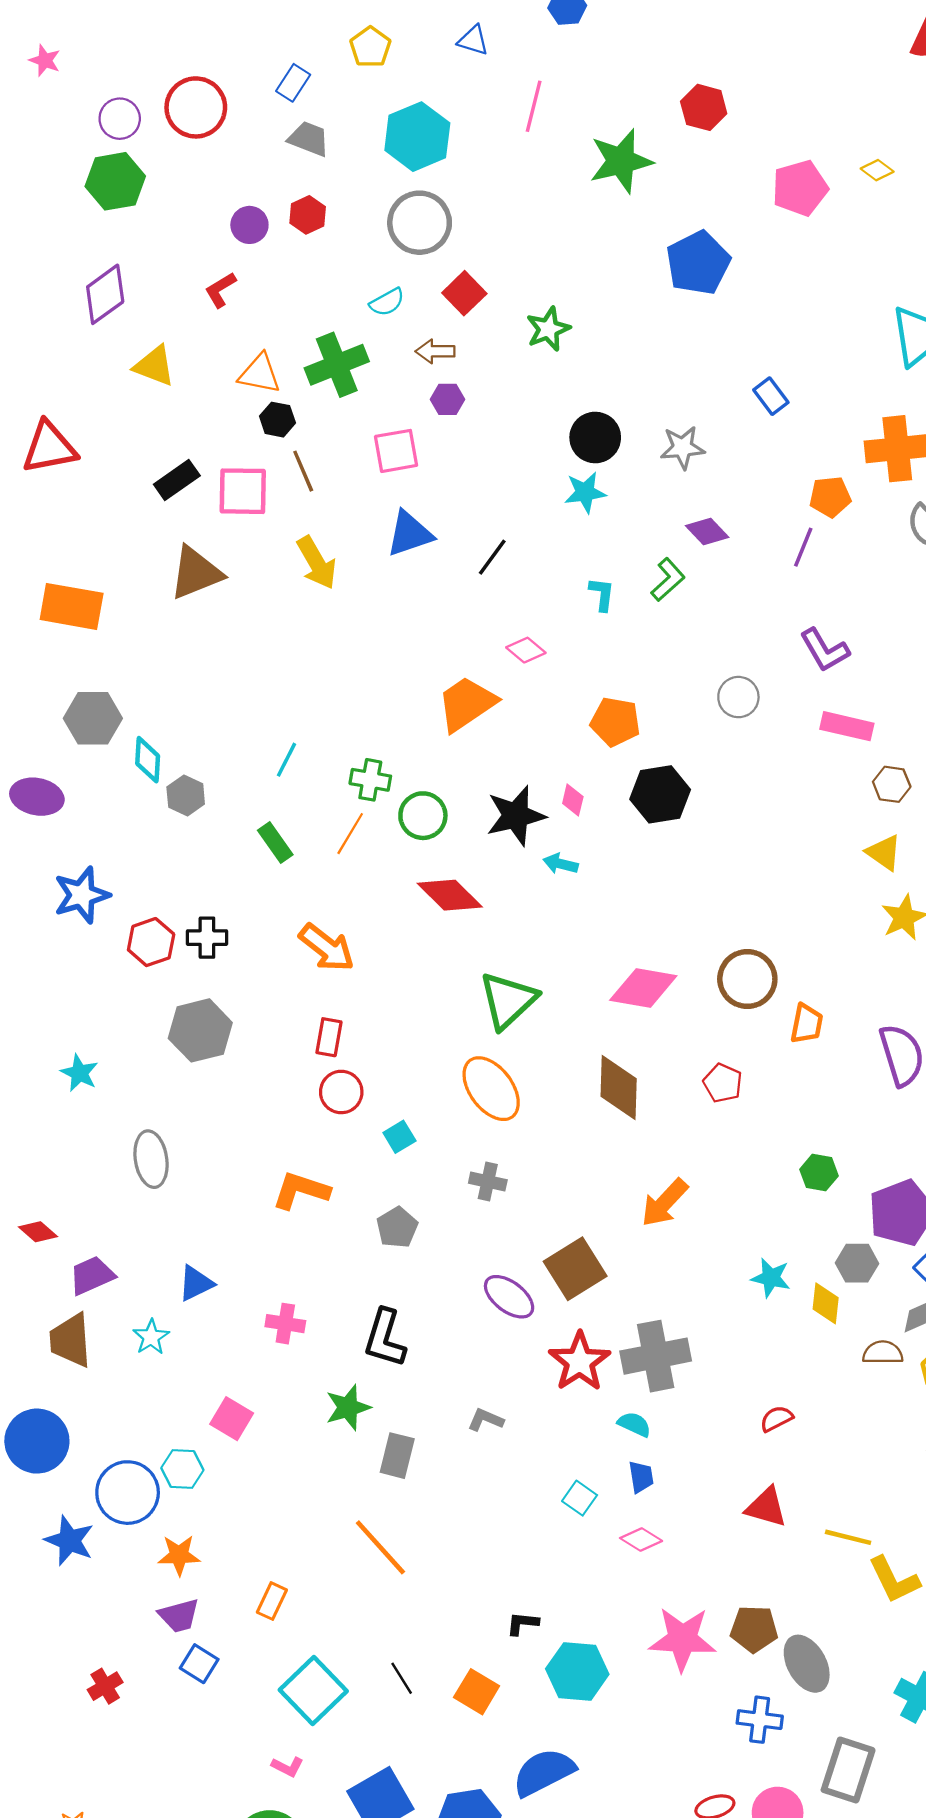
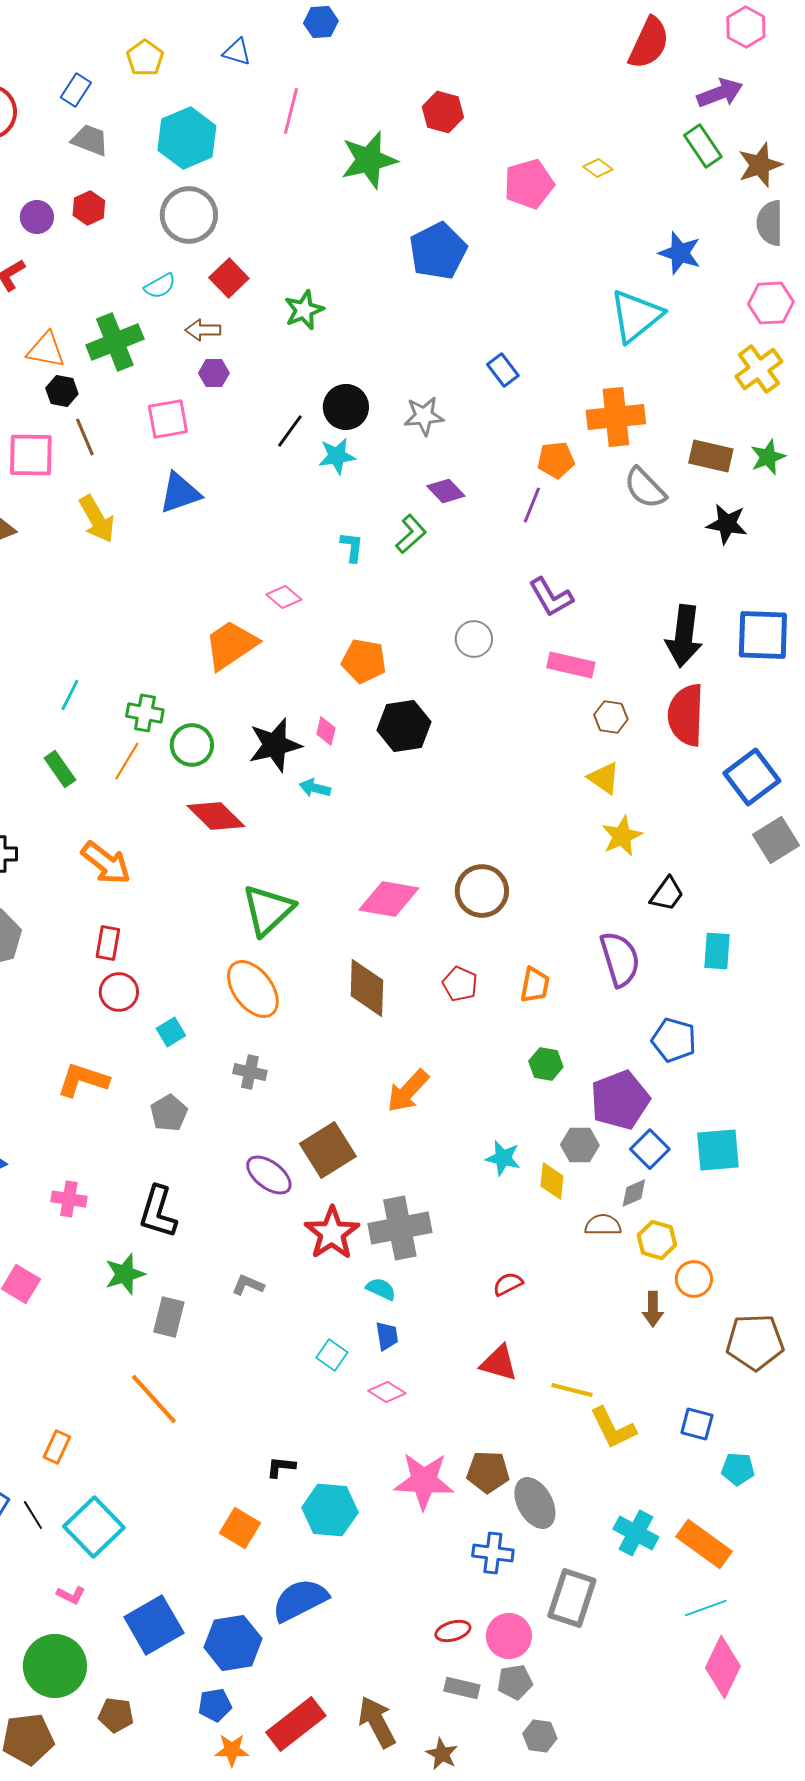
black line: (492, 557) -> (290, 431), moved
orange trapezoid: (807, 1024) -> (535, 985), moved
black line: (402, 1678) -> (33, 1515), moved

